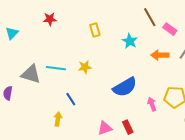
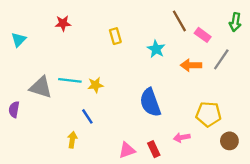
yellow star: (85, 67) -> (96, 85), moved
blue semicircle: (125, 87) -> (150, 102), turned 100
pink arrow: (152, 104) -> (182, 137), moved, turned -80

